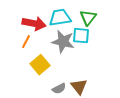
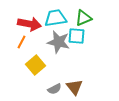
green triangle: (88, 18) -> (83, 18), turned 30

